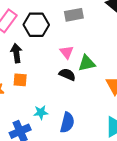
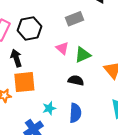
gray rectangle: (74, 15) -> (74, 19), moved
black semicircle: (67, 75) -> (76, 80), moved
orange square: (20, 80) -> (24, 82), size x1.6

